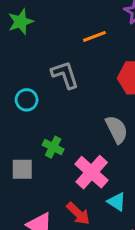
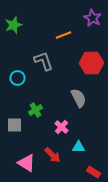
green cross: (53, 147) -> (36, 110), turned 32
pink cross: (92, 172) -> (62, 127), size x0.6
cyan triangle: (117, 202) -> (78, 147), turned -32

